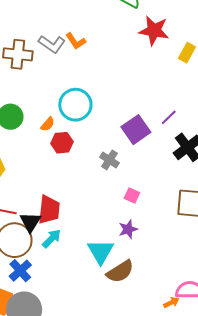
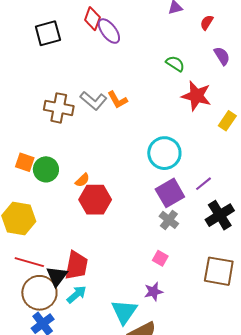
cyan circle: (75, 105) -> (164, 153), moved
red hexagon: (62, 143) -> (95, 200), size x1.4
gray cross: (109, 160) -> (169, 220), moved

